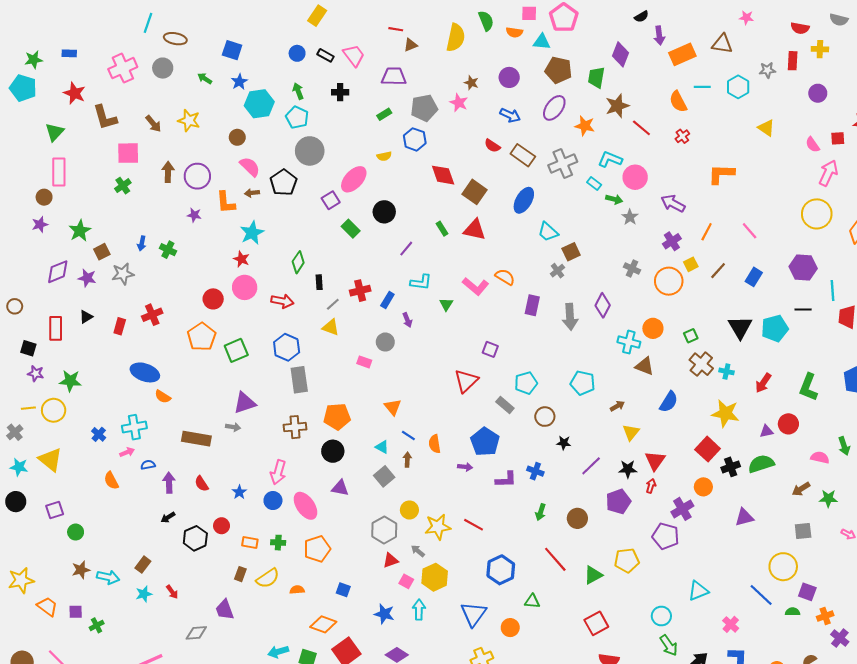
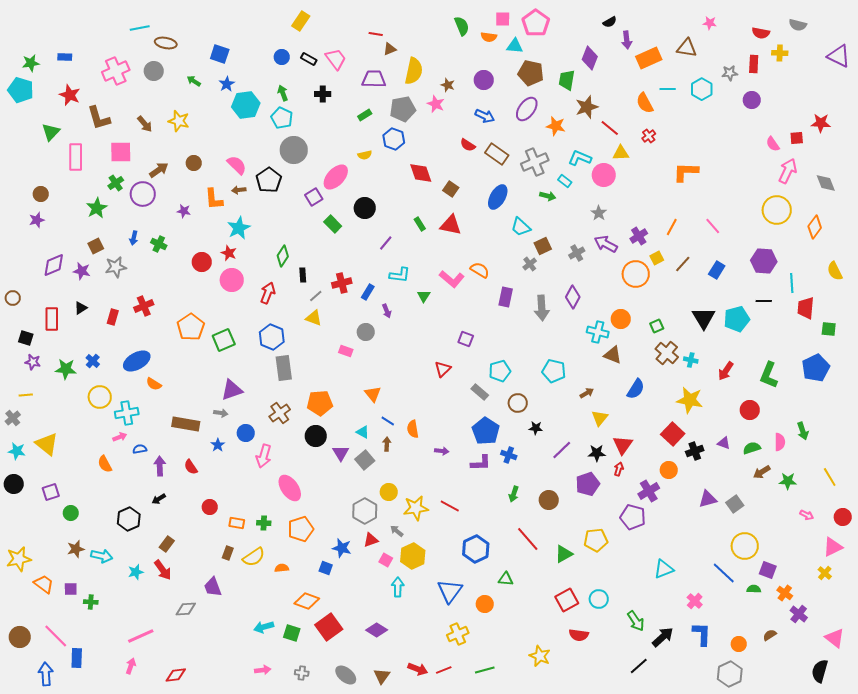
cyan line: (148, 23) -> (140, 28), turned 60
yellow semicircle: (456, 38) -> (414, 71), moved
purple circle: (818, 93) -> (752, 100), moved
yellow triangle: (766, 128) -> (621, 153), moved, turned -36
brown circle: (237, 137) -> (194, 163), moved
pink rectangle: (59, 172) -> (76, 157), moved
brown arrow: (168, 172) -> (159, 170), turned 54
purple circle: (197, 176) -> (143, 194), moved
brown square: (475, 192) -> (451, 189), size x0.7
green arrow: (614, 199) -> (548, 196), moved
purple arrow: (673, 203) -> (606, 244), moved
green star: (80, 231) -> (97, 208), moved
gray cross: (632, 269) -> (577, 253), moved, turned 35
red circle: (213, 299) -> (202, 262), moved
red arrow: (282, 301) -> (268, 293), turned -80
blue ellipse: (145, 372) -> (137, 361), turned -48
red triangle: (466, 381) -> (443, 369), size x0.7
yellow circle: (54, 410) -> (100, 397), moved
brown cross: (295, 427) -> (280, 413), turned -30
purple triangle: (766, 431) -> (724, 443), moved, turned 32
blue cross: (99, 434) -> (93, 361), moved
blue pentagon: (485, 442) -> (486, 431), moved
pink semicircle: (820, 457) -> (780, 442), turned 78
green semicircle: (761, 464) -> (752, 448), moved, size x0.7
purple triangle: (340, 488) -> (341, 453), moved, turned 48
blue star: (239, 492) -> (218, 445), moved
blue circle: (273, 501) -> (246, 433), moved
gray square: (803, 531) -> (735, 504), moved, turned -30
black hexagon: (195, 538) -> (129, 519), moved
brown rectangle: (143, 565) -> (167, 544), moved
red arrow: (172, 592) -> (163, 570), size x1.5
blue star: (384, 614) -> (342, 548), moved
cyan circle: (661, 616) -> (599, 599), moved
orange cross: (825, 616) -> (785, 593), turned -35
green cross: (97, 625) -> (91, 602), turned 32

